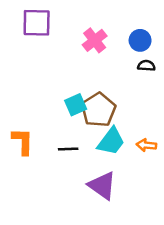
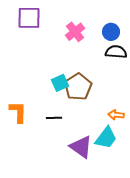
black semicircle: (146, 66) -> (116, 52), size x1.5
cyan trapezoid: (111, 141) -> (106, 138), moved

